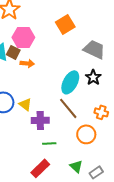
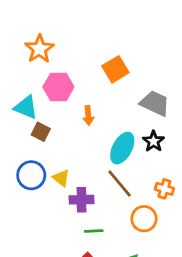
brown square: (13, 52) -> (41, 132), moved
orange arrow: (27, 63) -> (88, 115), moved, turned 80

